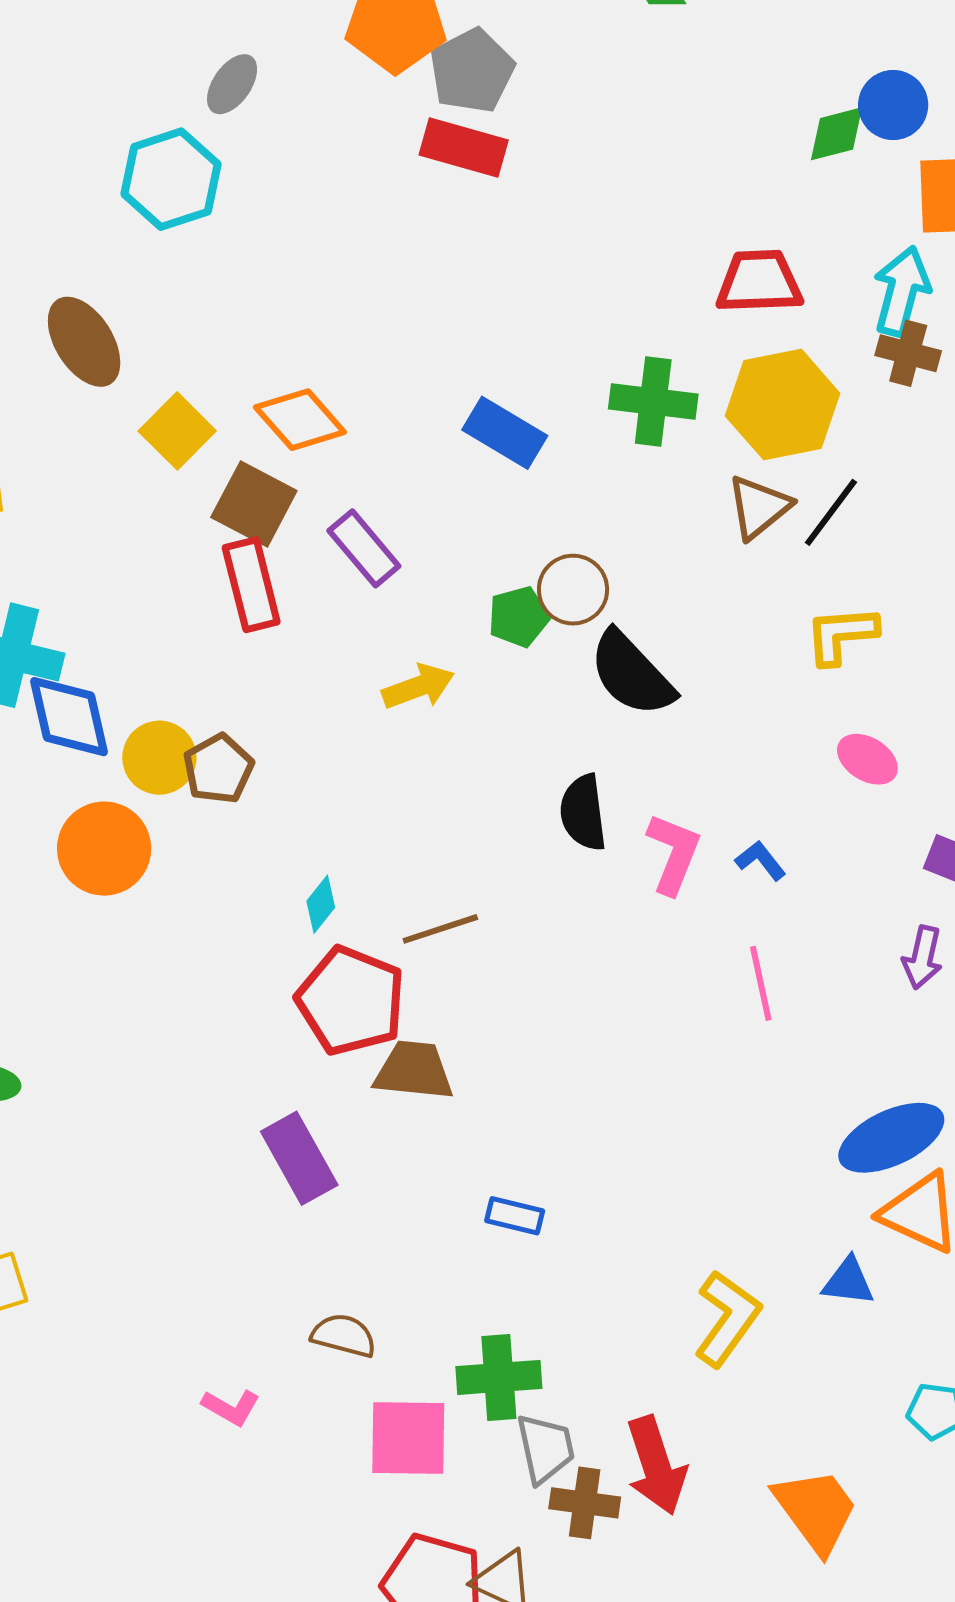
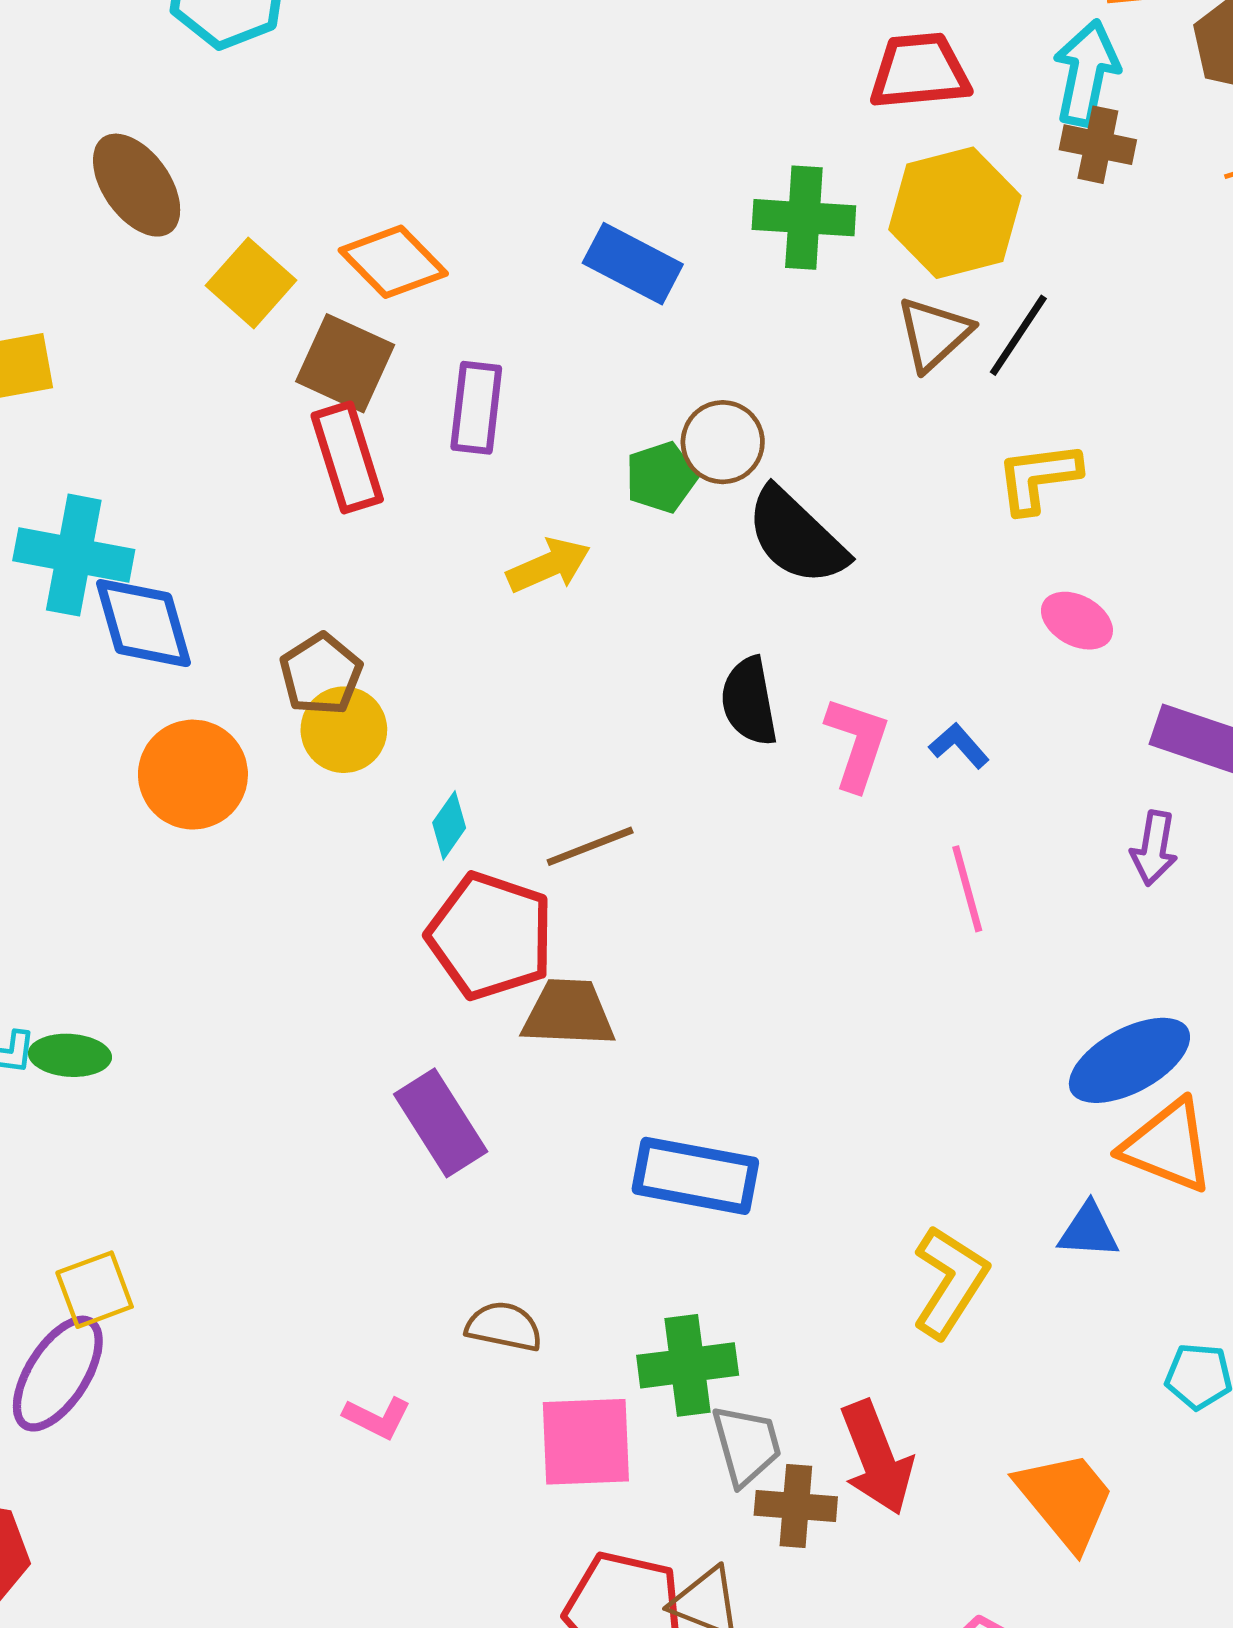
purple rectangle: (364, 548) -> (476, 408), turned 50
yellow circle: (159, 758) -> (344, 730), moved
blue rectangle: (515, 1216) -> (695, 1176), size x1.8

